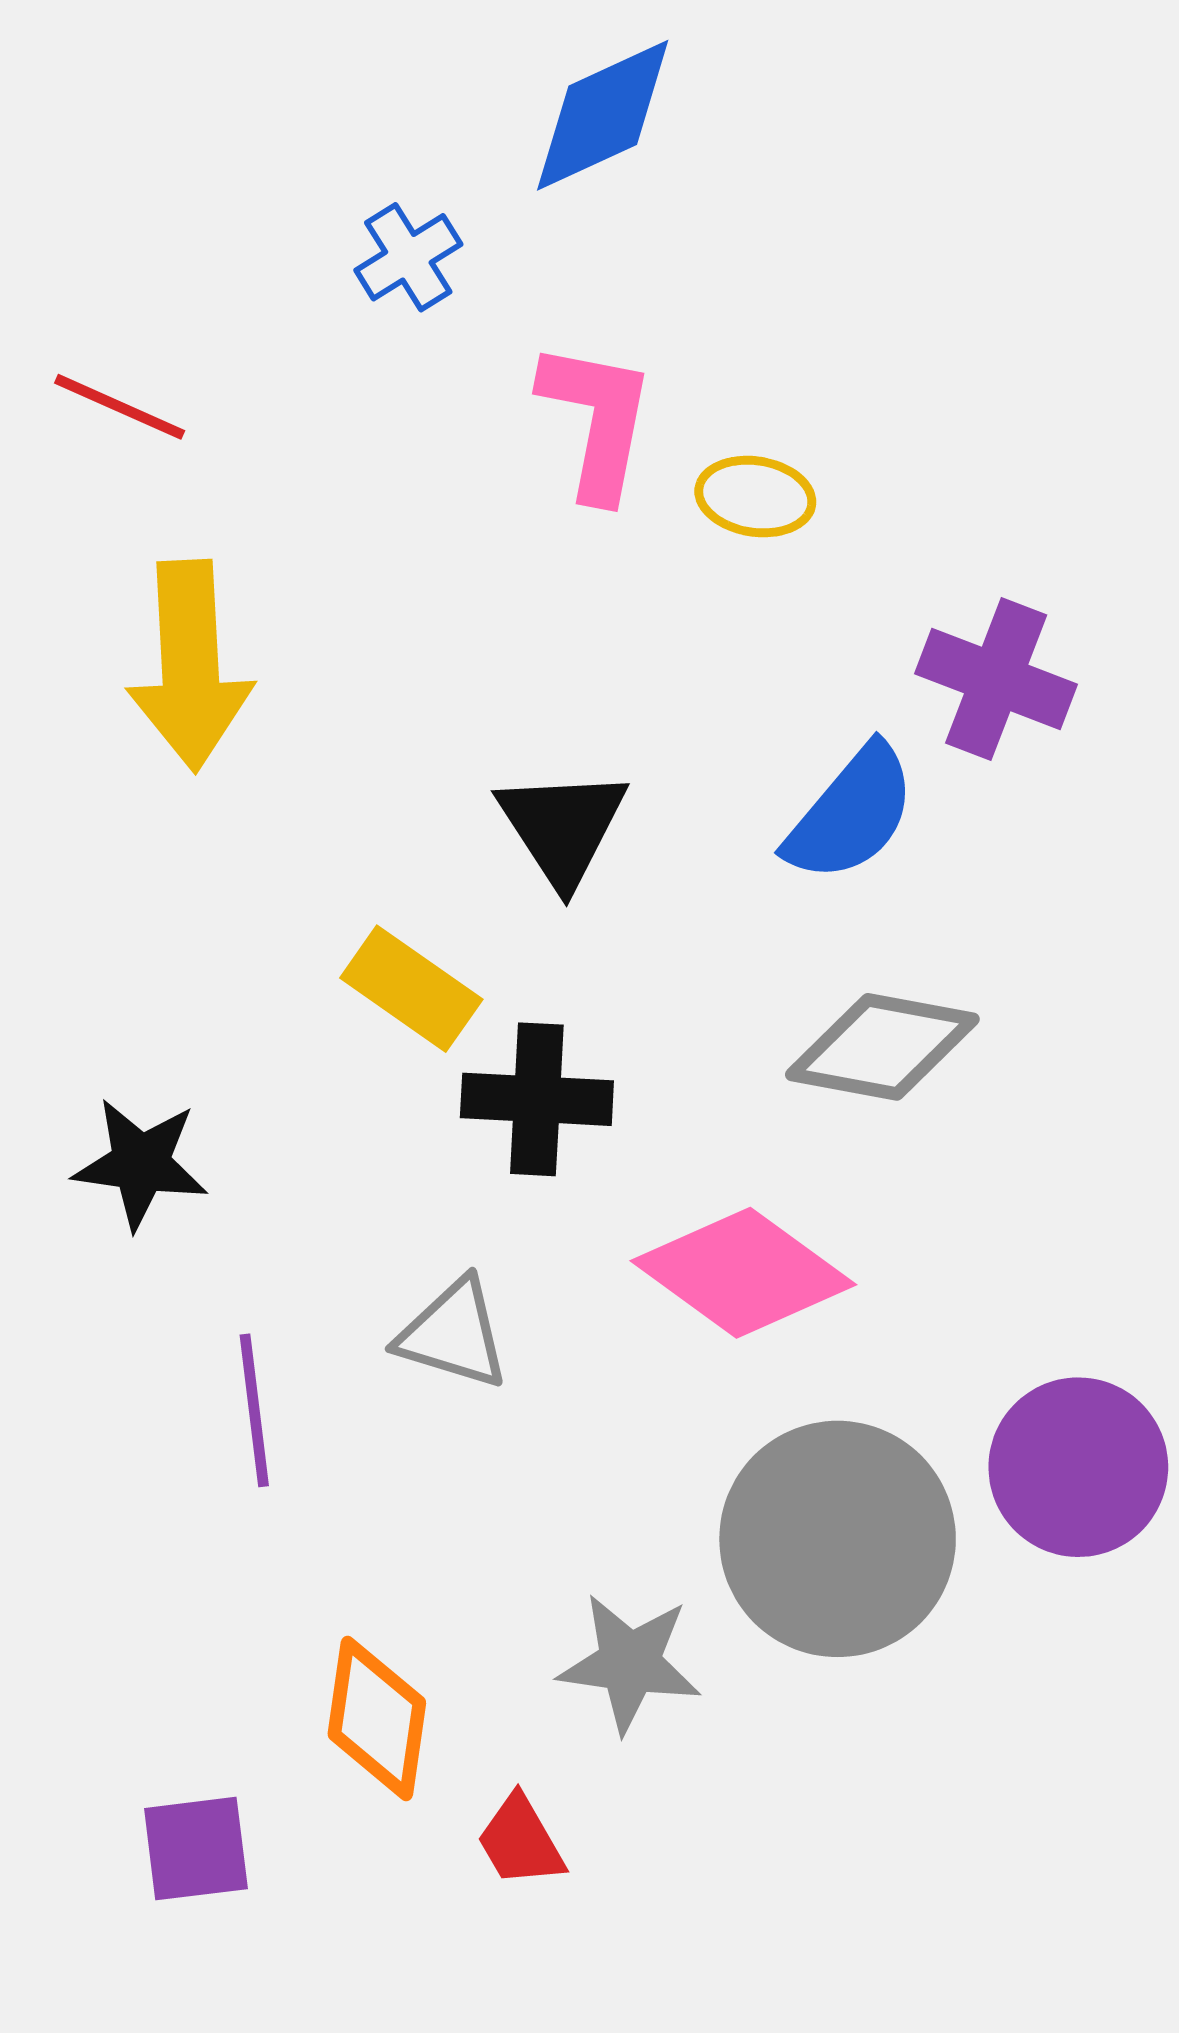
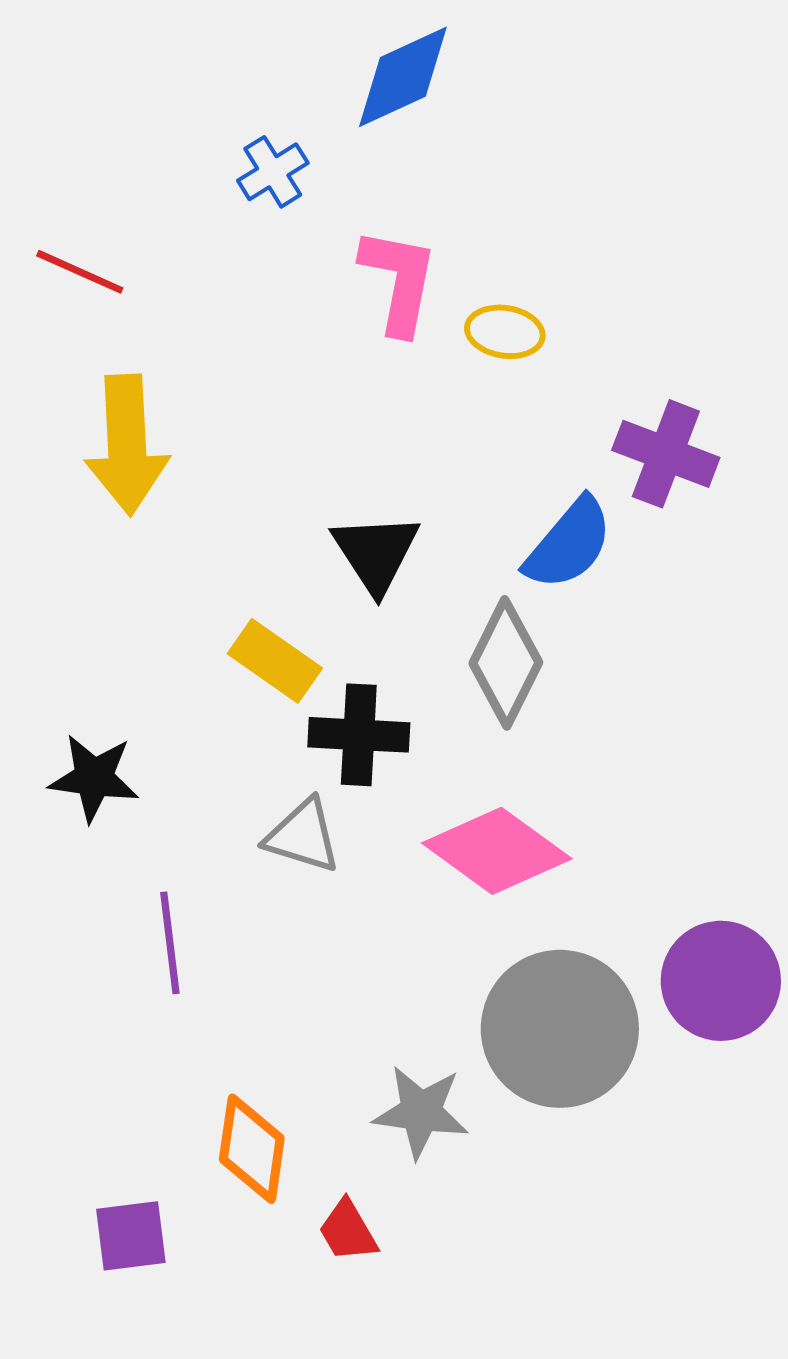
gray diamond: (882, 1047) -> (506, 663), moved, turned -74
gray triangle: (453, 1334) -> (303, 836), moved

